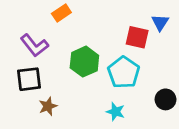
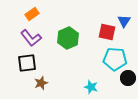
orange rectangle: (61, 13) -> (32, 14), moved
green hexagon: (84, 62) -> (68, 38), moved
cyan pentagon: (124, 72) -> (115, 59), moved, turned -30

